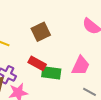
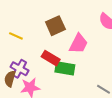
pink trapezoid: (81, 66) -> (78, 44), moved

